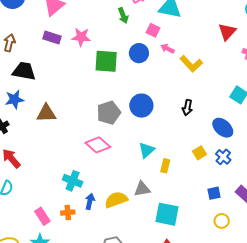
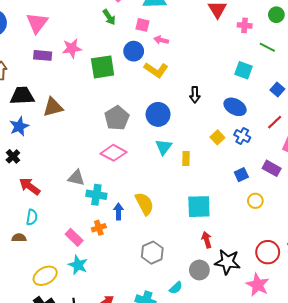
yellow L-shape: (191, 64) -> (156, 70), moved
blue circle: (141, 106) -> (158, 114), moved
brown triangle: (46, 113) -> (53, 107), moved
gray triangle: (142, 189) -> (76, 178), moved, turned 36
yellow semicircle: (116, 200) -> (144, 204), turned 95

